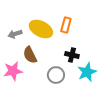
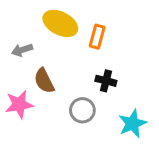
yellow ellipse: (41, 29) -> (60, 23), moved
cyan star: (87, 72) -> (132, 124), moved

